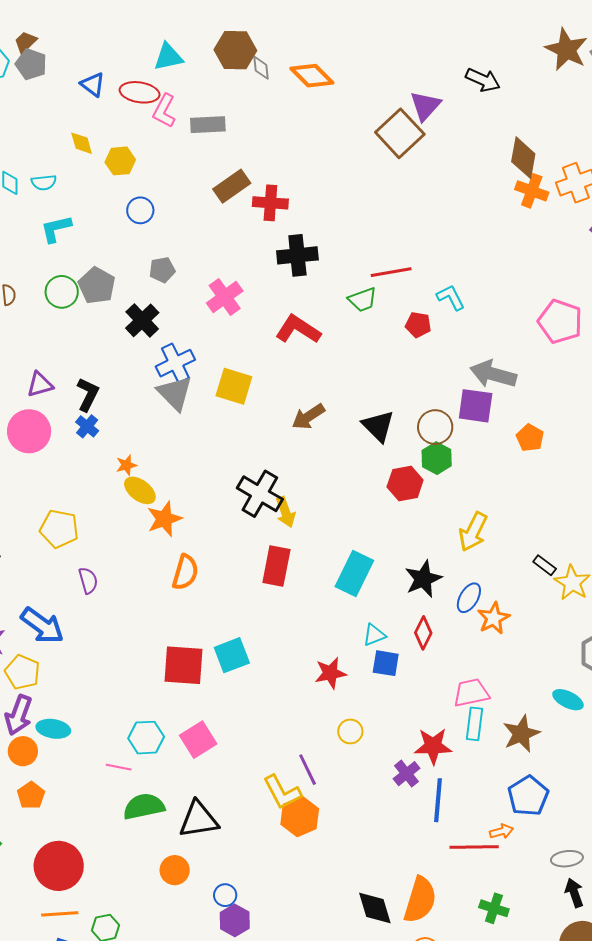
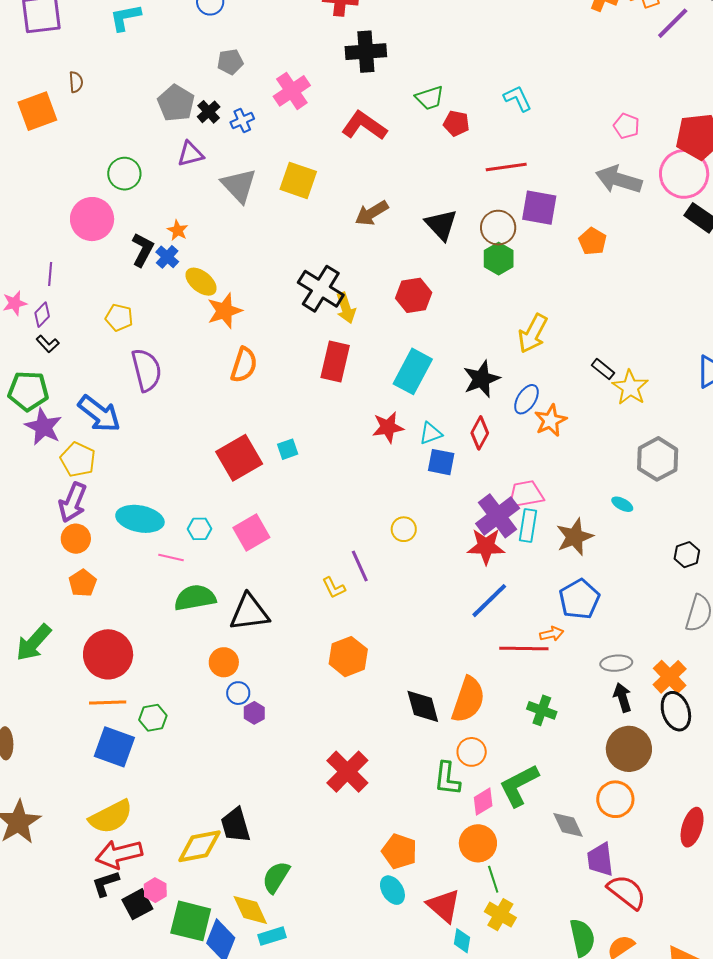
red line: (391, 272) -> (506, 167), moved
gray pentagon: (97, 286) -> (176, 103), moved
green circle: (62, 292) -> (124, 174), moved
black cross: (142, 320) -> (209, 112), size x0.7
pink pentagon: (560, 321) -> (626, 126), size x0.6
red pentagon: (418, 325) -> (456, 123), moved
blue cross: (175, 363) -> (242, 120), moved, size x0.6
gray arrow: (493, 374) -> (619, 180), moved
purple triangle: (40, 384) -> (190, 154), moved
black L-shape: (88, 394) -> (143, 250), moved
blue cross: (87, 426) -> (167, 257), moved
orange star: (126, 465) -> (178, 230), moved, turned -30
red hexagon: (405, 483) -> (414, 295), moved
yellow pentagon: (59, 529) -> (119, 318), size x0.7
purple semicircle: (88, 580) -> (146, 370), size x1.6
cyan square: (232, 655) -> (288, 449), size x0.6
red square: (184, 665) -> (239, 458), turned -36
red star: (330, 673) -> (388, 427), moved
cyan ellipse: (568, 700) -> (622, 504), size x0.7
cyan ellipse: (53, 729) -> (140, 519), moved, size x1.4
cyan hexagon: (146, 738) -> (200, 529), size x0.7
purple cross: (407, 774) -> (498, 516), moved, size x1.6
yellow L-shape: (282, 792) -> (334, 588), size x0.6
blue line: (438, 800) -> (489, 601), turned 39
orange hexagon: (300, 817) -> (348, 657), moved
blue circle: (225, 895) -> (238, 693), moved
purple hexagon: (235, 920) -> (254, 713), moved, size x0.7

